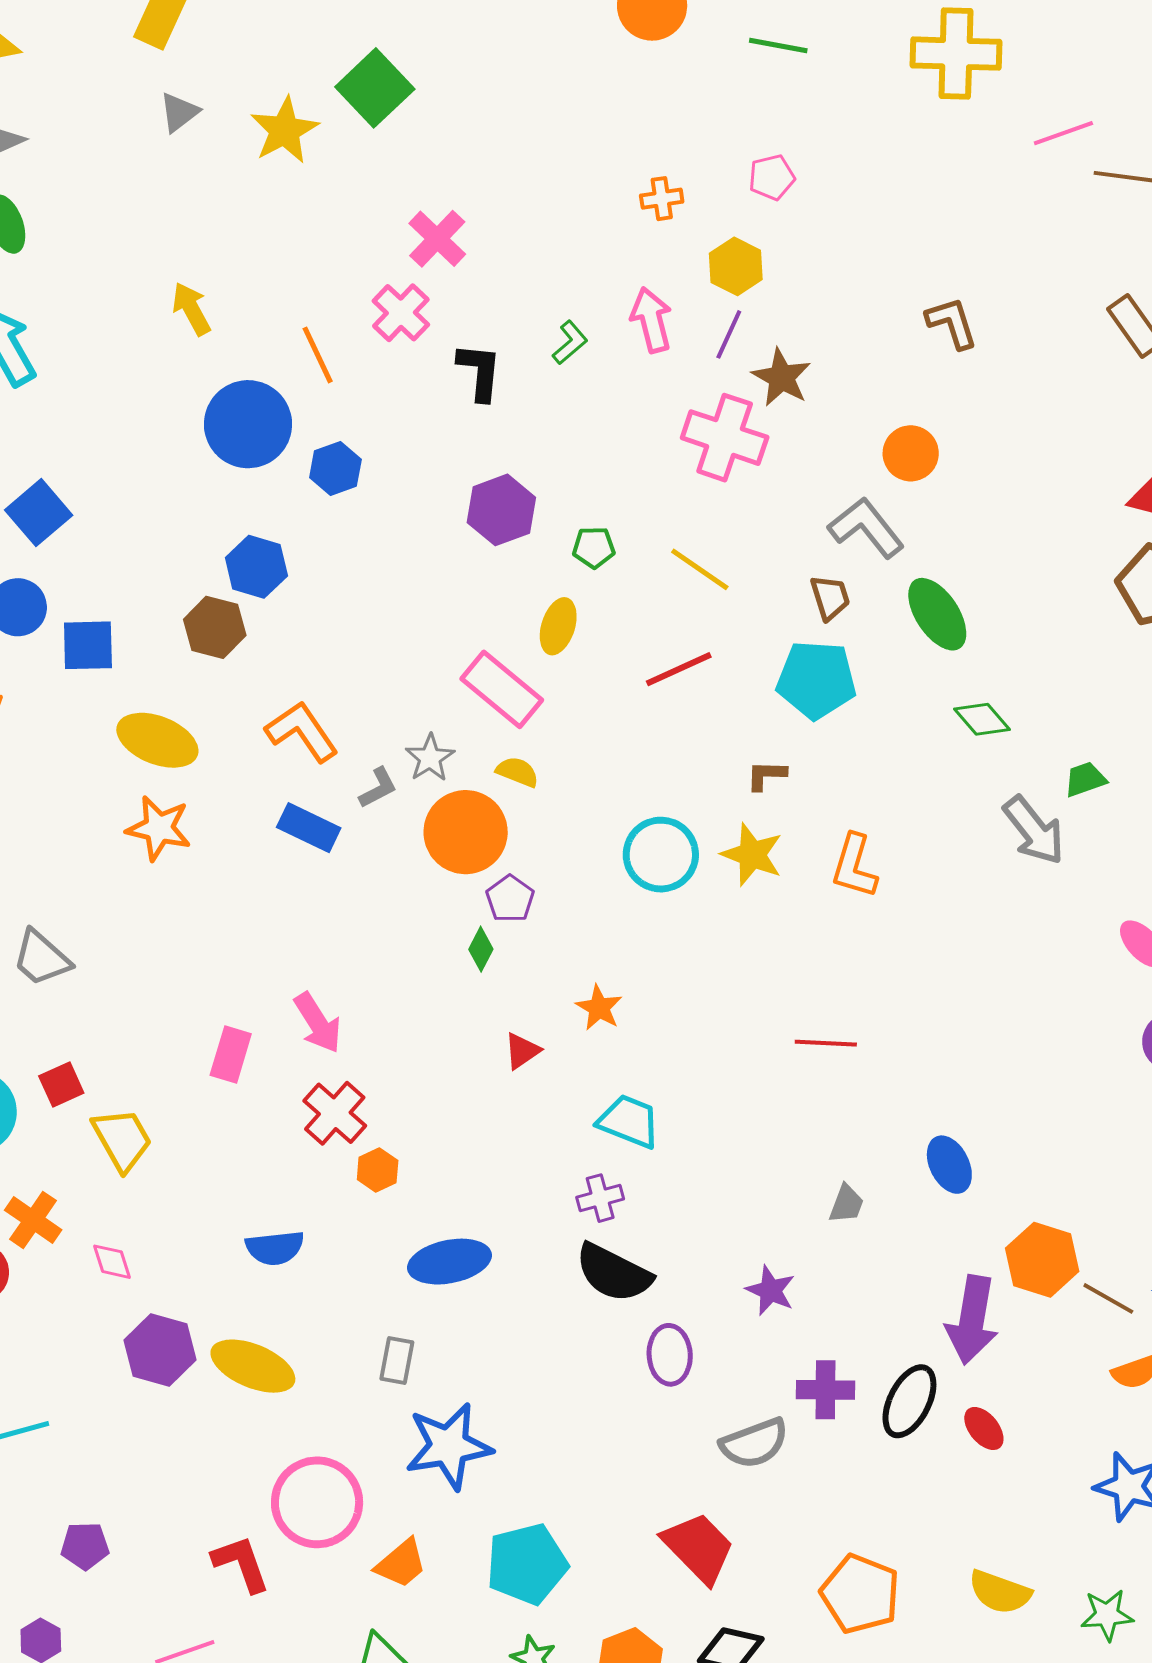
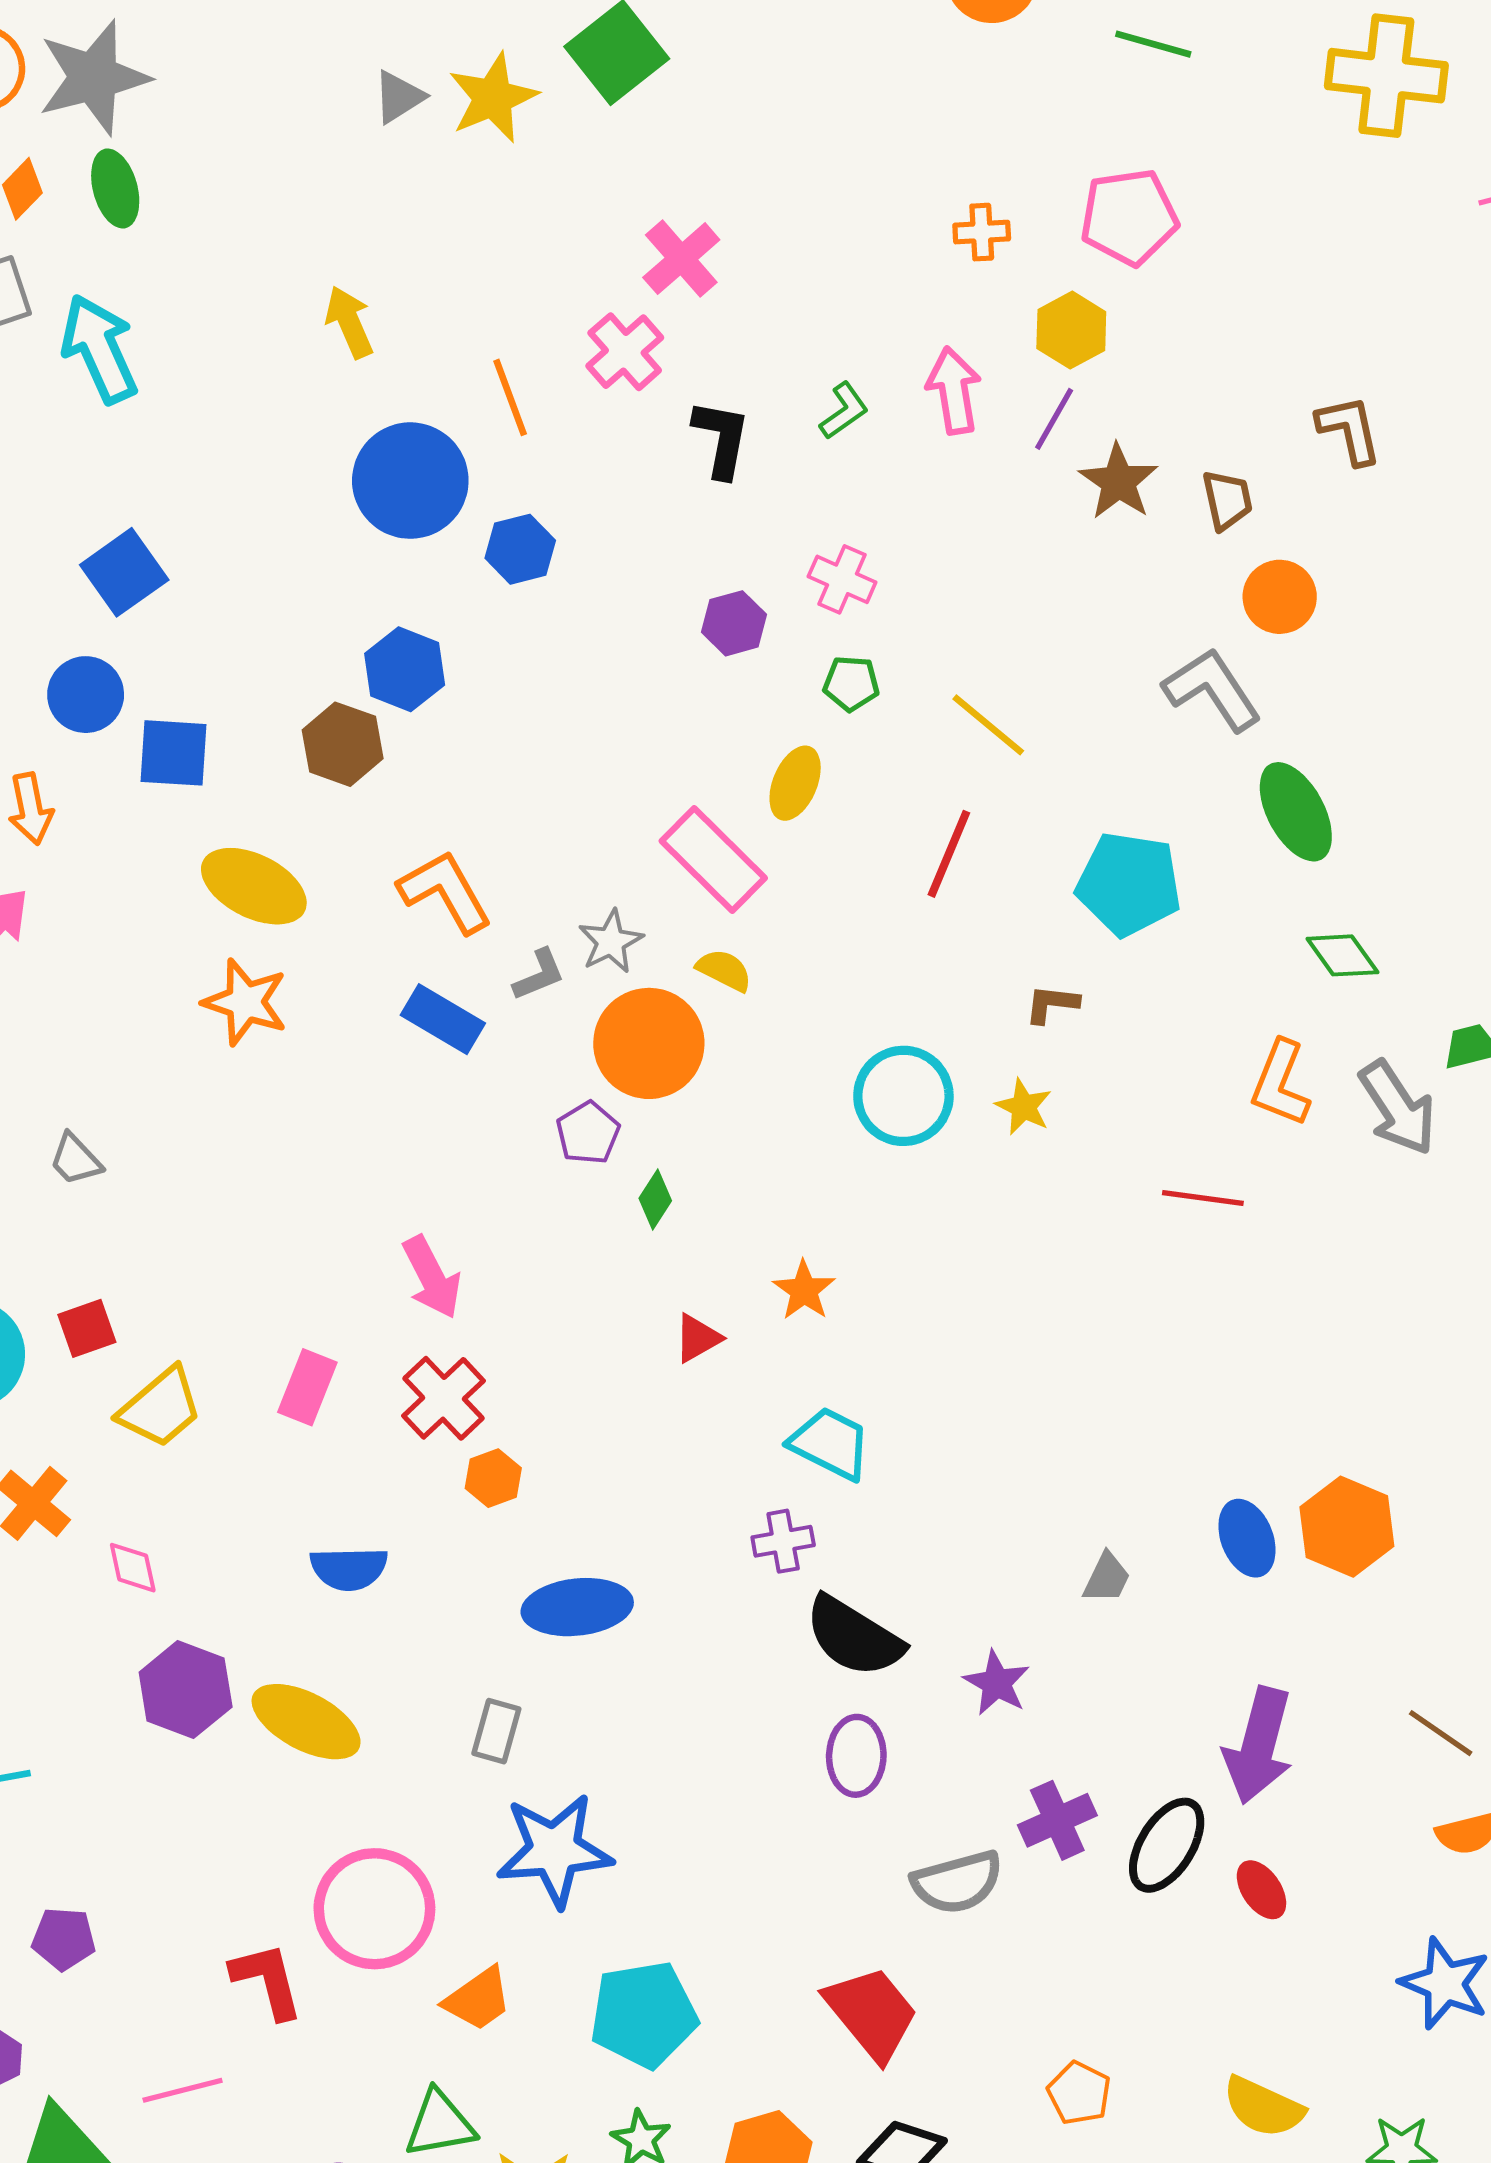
gray triangle: (179, 112) -> (399, 97), moved
pink pentagon: (772, 177) -> (1129, 217), size x1.6
pink cross: (725, 438) -> (842, 579), moved, size x0.6
purple hexagon: (501, 510) -> (734, 623), size x0.7
brown trapezoid: (830, 597) -> (1227, 500), moved
red line: (679, 669) -> (949, 854), turned -48
yellow star: (752, 855) -> (1024, 1107), size x0.7
orange L-shape: (854, 866) -> (1280, 1083), moved
purple pentagon: (510, 899) -> (588, 1133), moved
gray trapezoid: (41, 958) -> (75, 1159), size x0.7
red line: (826, 1043) -> (1203, 1198), moved
pink rectangle: (231, 1054) -> (307, 1387), moved
yellow trapezoid: (122, 1139) -> (160, 1408), turned 74
orange hexagon: (1042, 1260) -> (1347, 1527), moved
black semicircle: (614, 1273) -> (854, 1637), moved
purple cross: (825, 1390) -> (1057, 1820), turned -30
orange pentagon: (860, 1594) -> (1079, 2093), size x0.6

